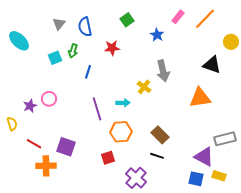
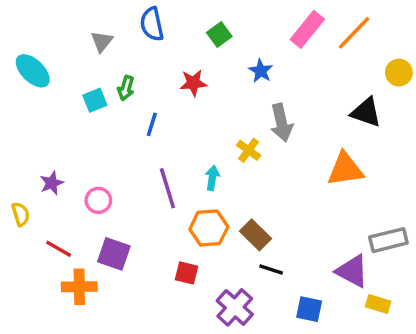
pink rectangle: (178, 17) -> (307, 29), size x1.5
blue semicircle: (85, 27) -> (152, 24), moved
blue star: (157, 35) -> (261, 71), moved
pink circle: (49, 99) -> (98, 200), moved
cyan arrow: (123, 103) -> (212, 178), turned -80
brown rectangle: (160, 135) -> (255, 235), moved
red square: (108, 158) -> (186, 273), turned 32
blue square: (196, 179) -> (309, 309), moved

